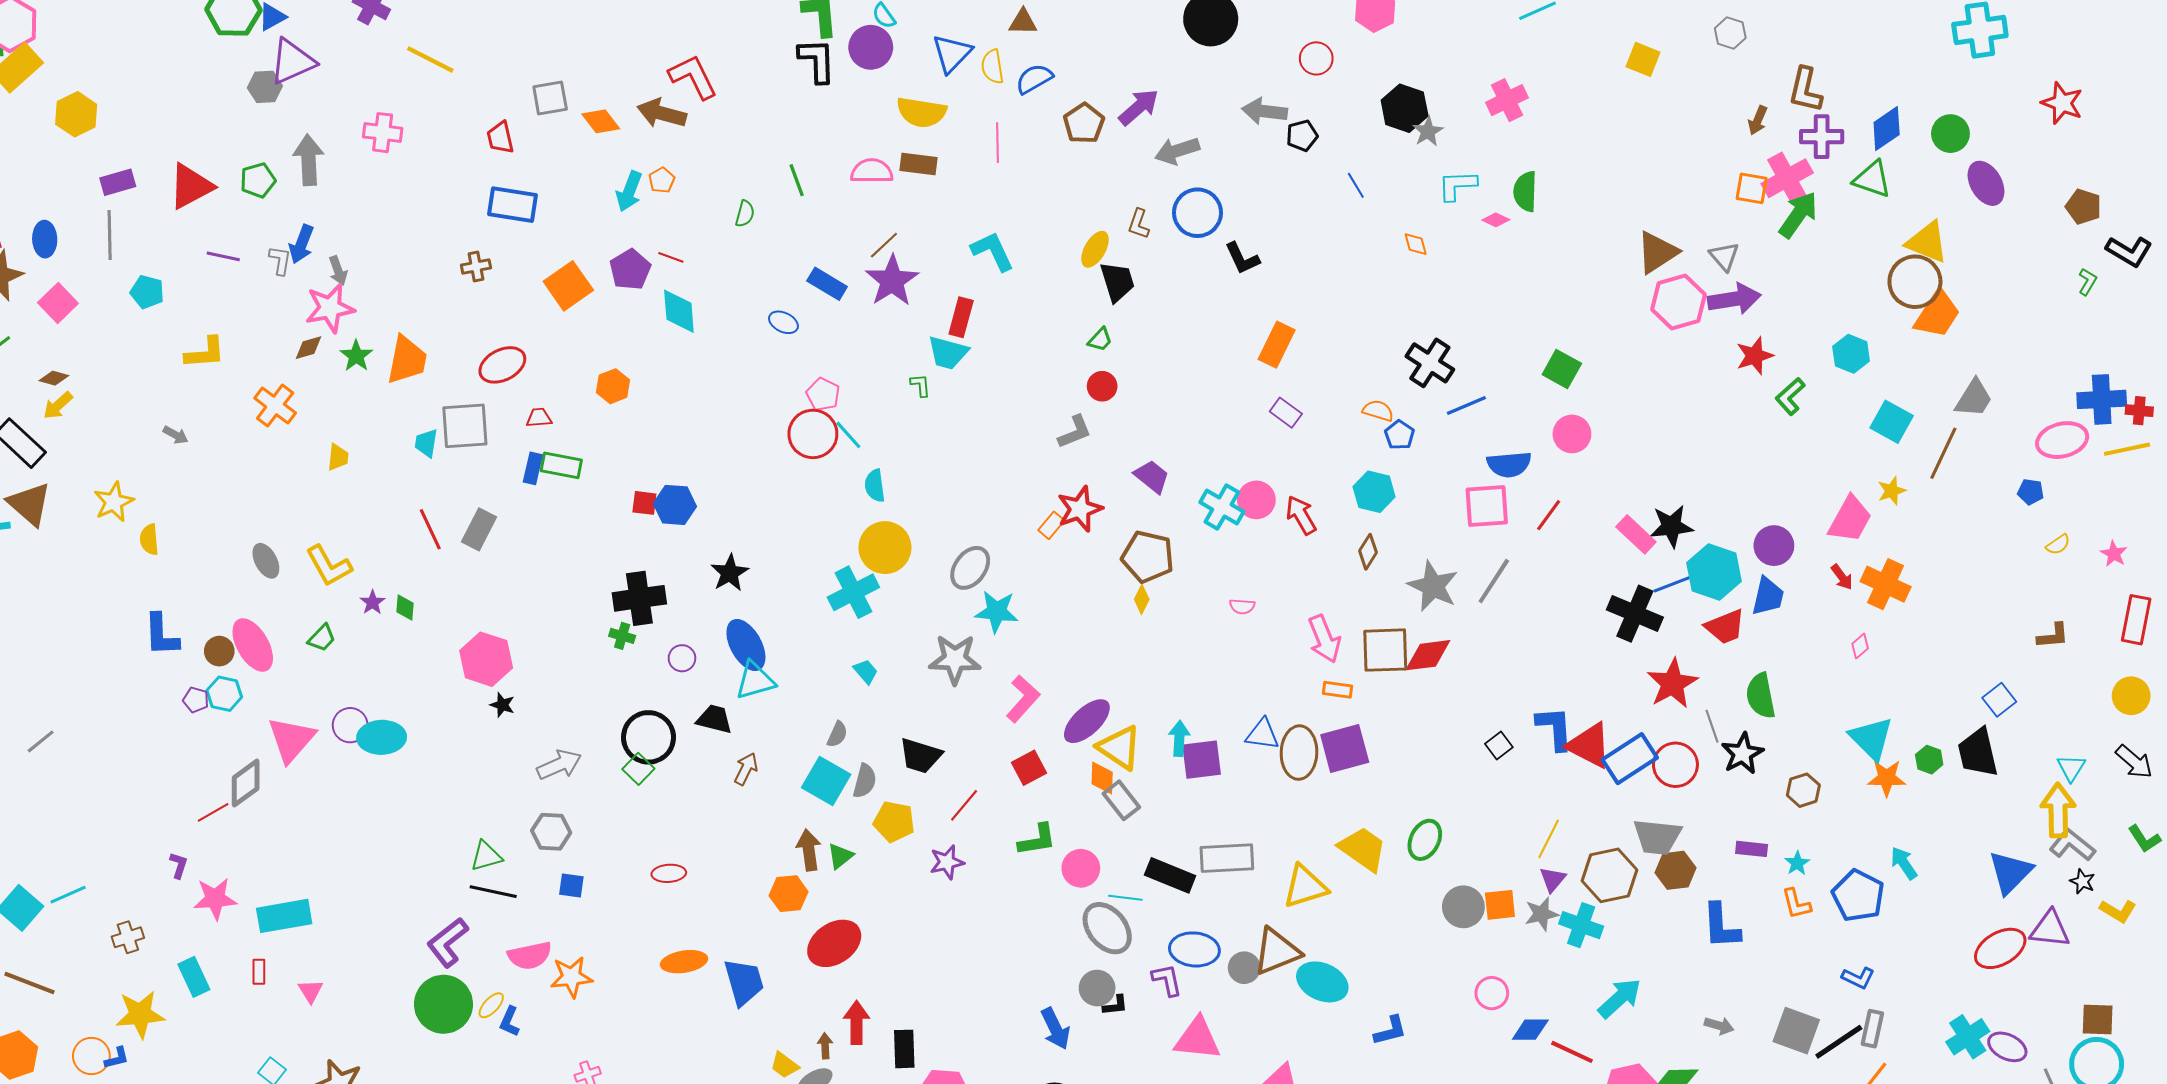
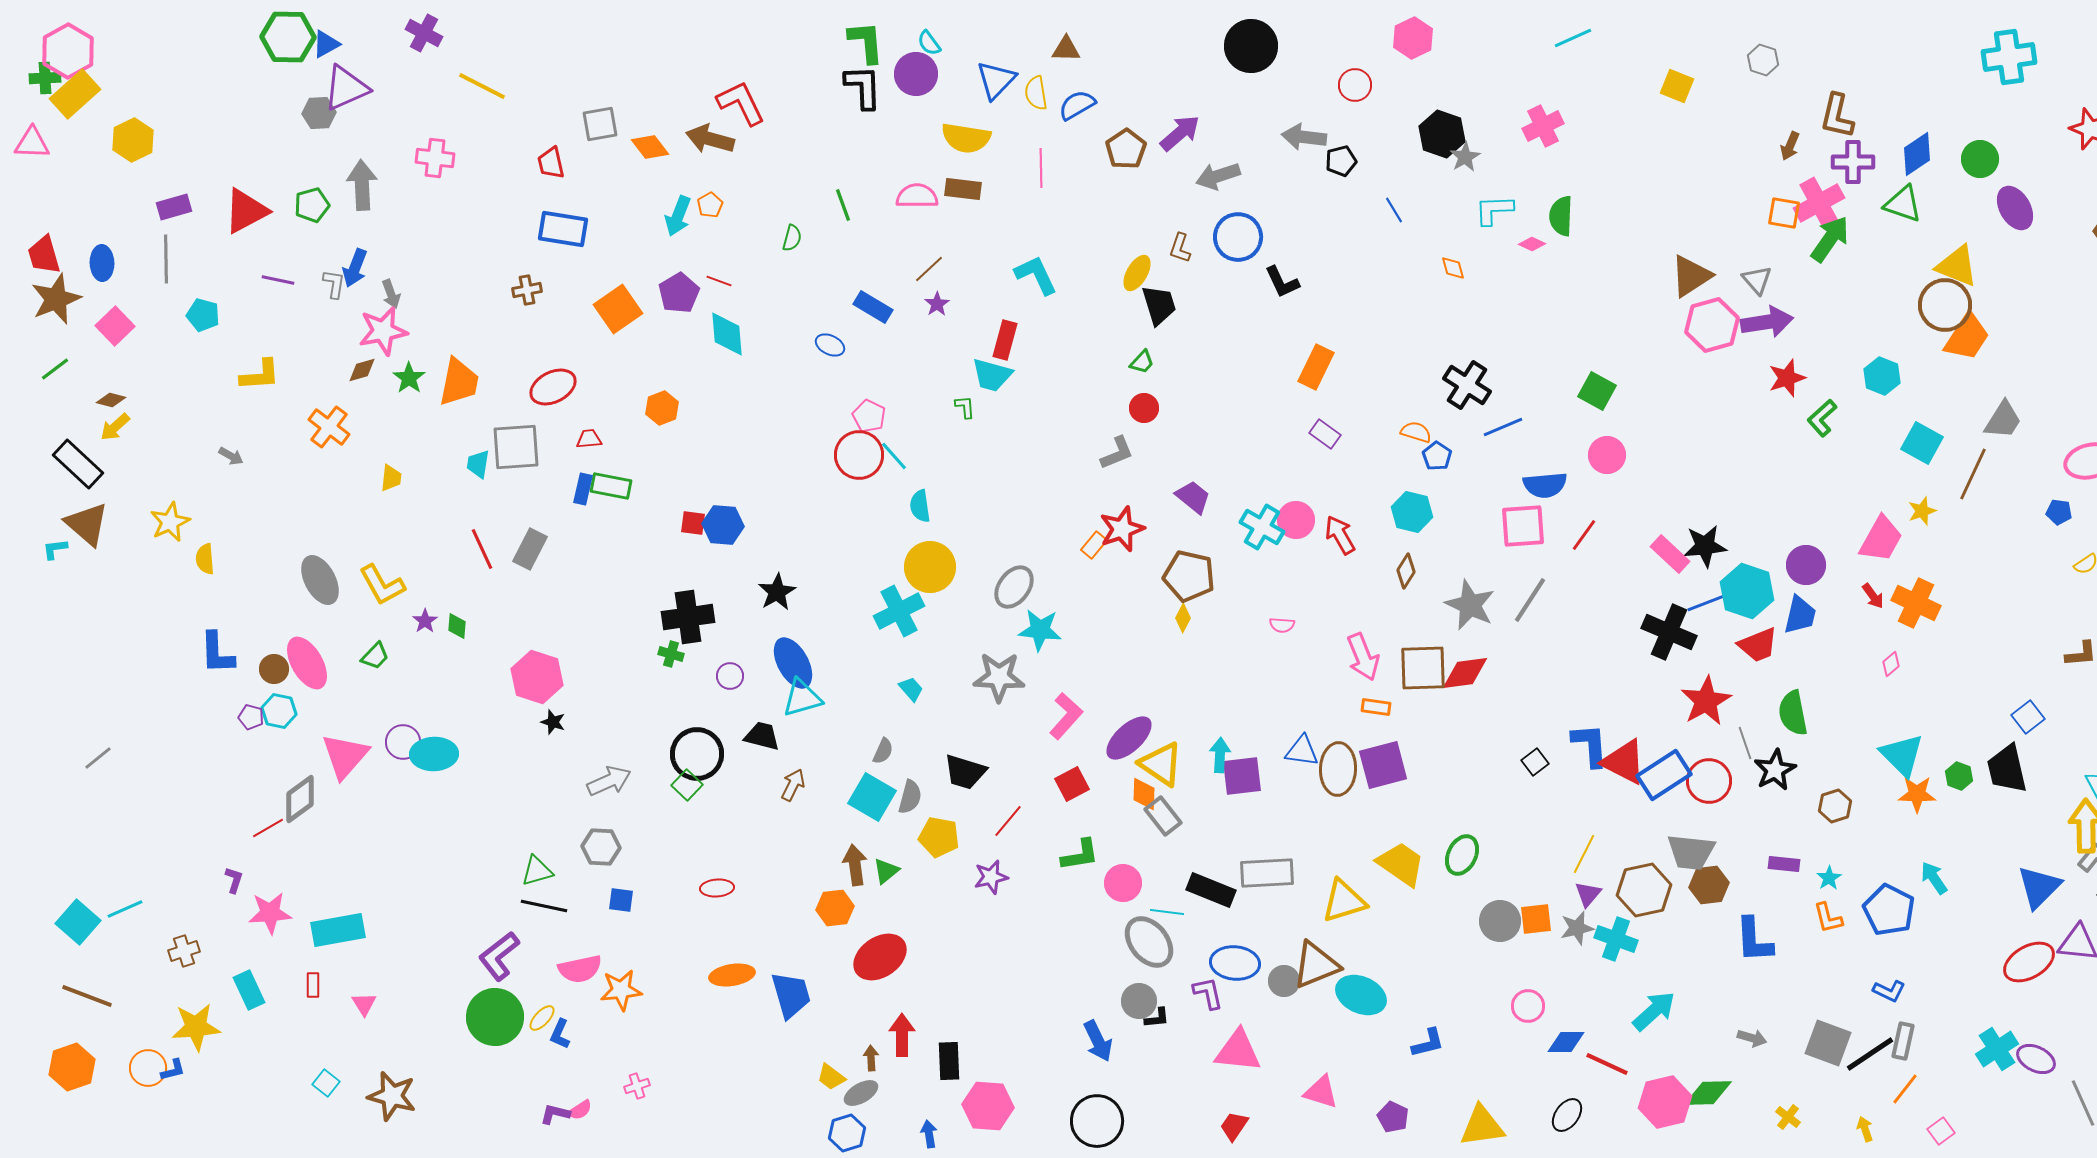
purple star: (892, 281) -> (937, 304), size x0.5
gray ellipse: (266, 561) -> (320, 580), size x1.4

